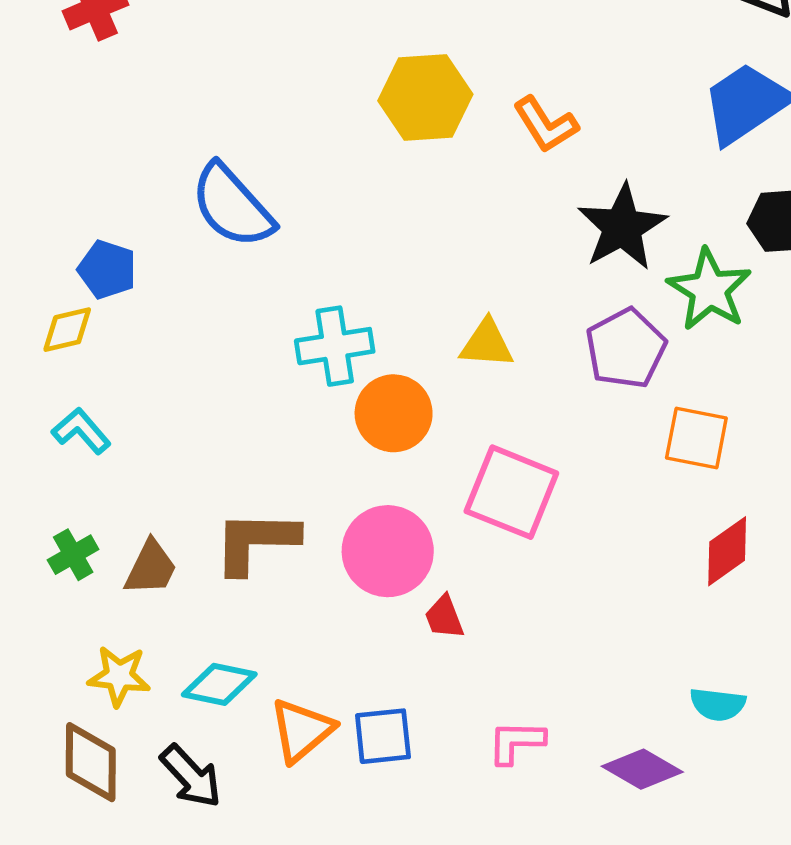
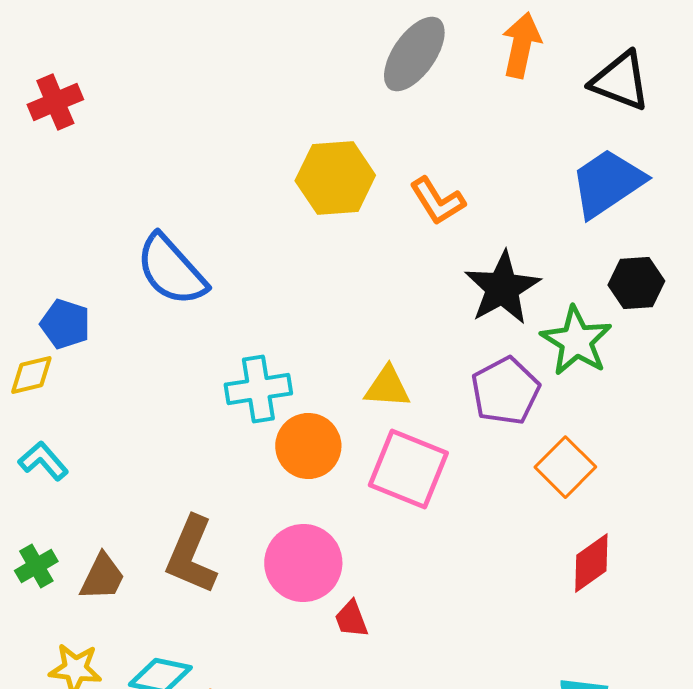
orange square: (696, 438) -> (565, 467), turned 34
pink square: (511, 492) -> (408, 469), moved
brown L-shape: (256, 542) -> (191, 555), turned -68

